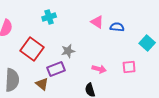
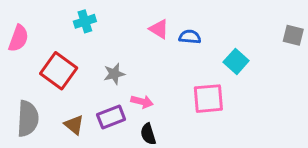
pink square: (129, 67) -> (208, 99), size x1.5
purple rectangle: (56, 69) -> (111, 117), moved
pink arrow: (99, 69) -> (142, 102), moved

